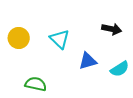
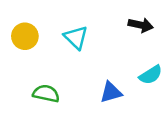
blue triangle: (88, 61) -> (111, 92), moved

